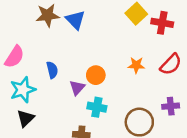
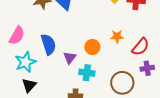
red semicircle: (171, 64) -> (140, 47), moved
blue semicircle: (52, 70) -> (48, 44), size x1.5
orange circle: (96, 75) -> (92, 47), moved

